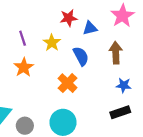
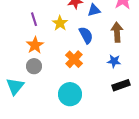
blue star: (124, 85) -> (114, 61), moved
gray circle: (25, 126) -> (34, 66), moved

